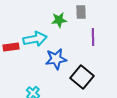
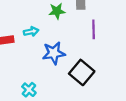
cyan arrow: (35, 39) -> (31, 32), size x0.6

